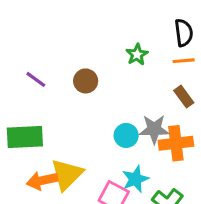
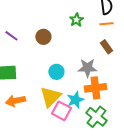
cyan circle: (126, 135) -> (56, 72), moved
orange cross: (176, 143) -> (95, 88), moved
yellow triangle: (67, 174) -> (50, 97), moved

